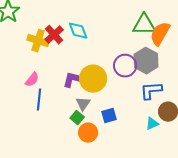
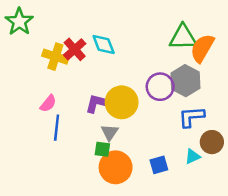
blue square: (109, 116) -> (159, 165), moved
green square: (77, 118) -> (102, 149), turned -32
orange circle: (88, 133) -> (116, 167), size x1.4

